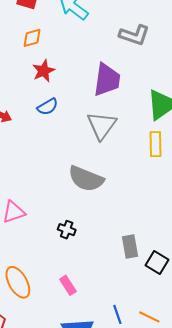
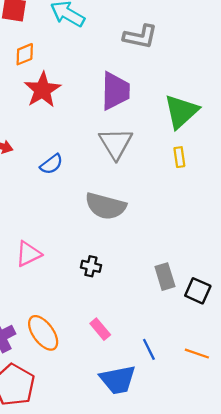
red star: (44, 71) -> (42, 90), size x1.4
blue semicircle: (48, 107) -> (51, 164), moved
yellow rectangle: (155, 144) -> (179, 157), size x0.7
blue line: (117, 314) -> (149, 349), moved

